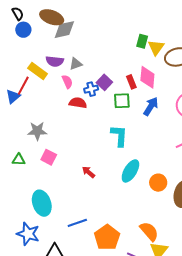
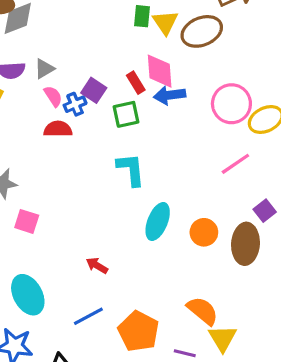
pink semicircle: (67, 82) -> (53, 96), moved
blue arrow: (151, 106) -> (170, 95), moved, turned -120
red arrow: (88, 172) -> (97, 265), moved

